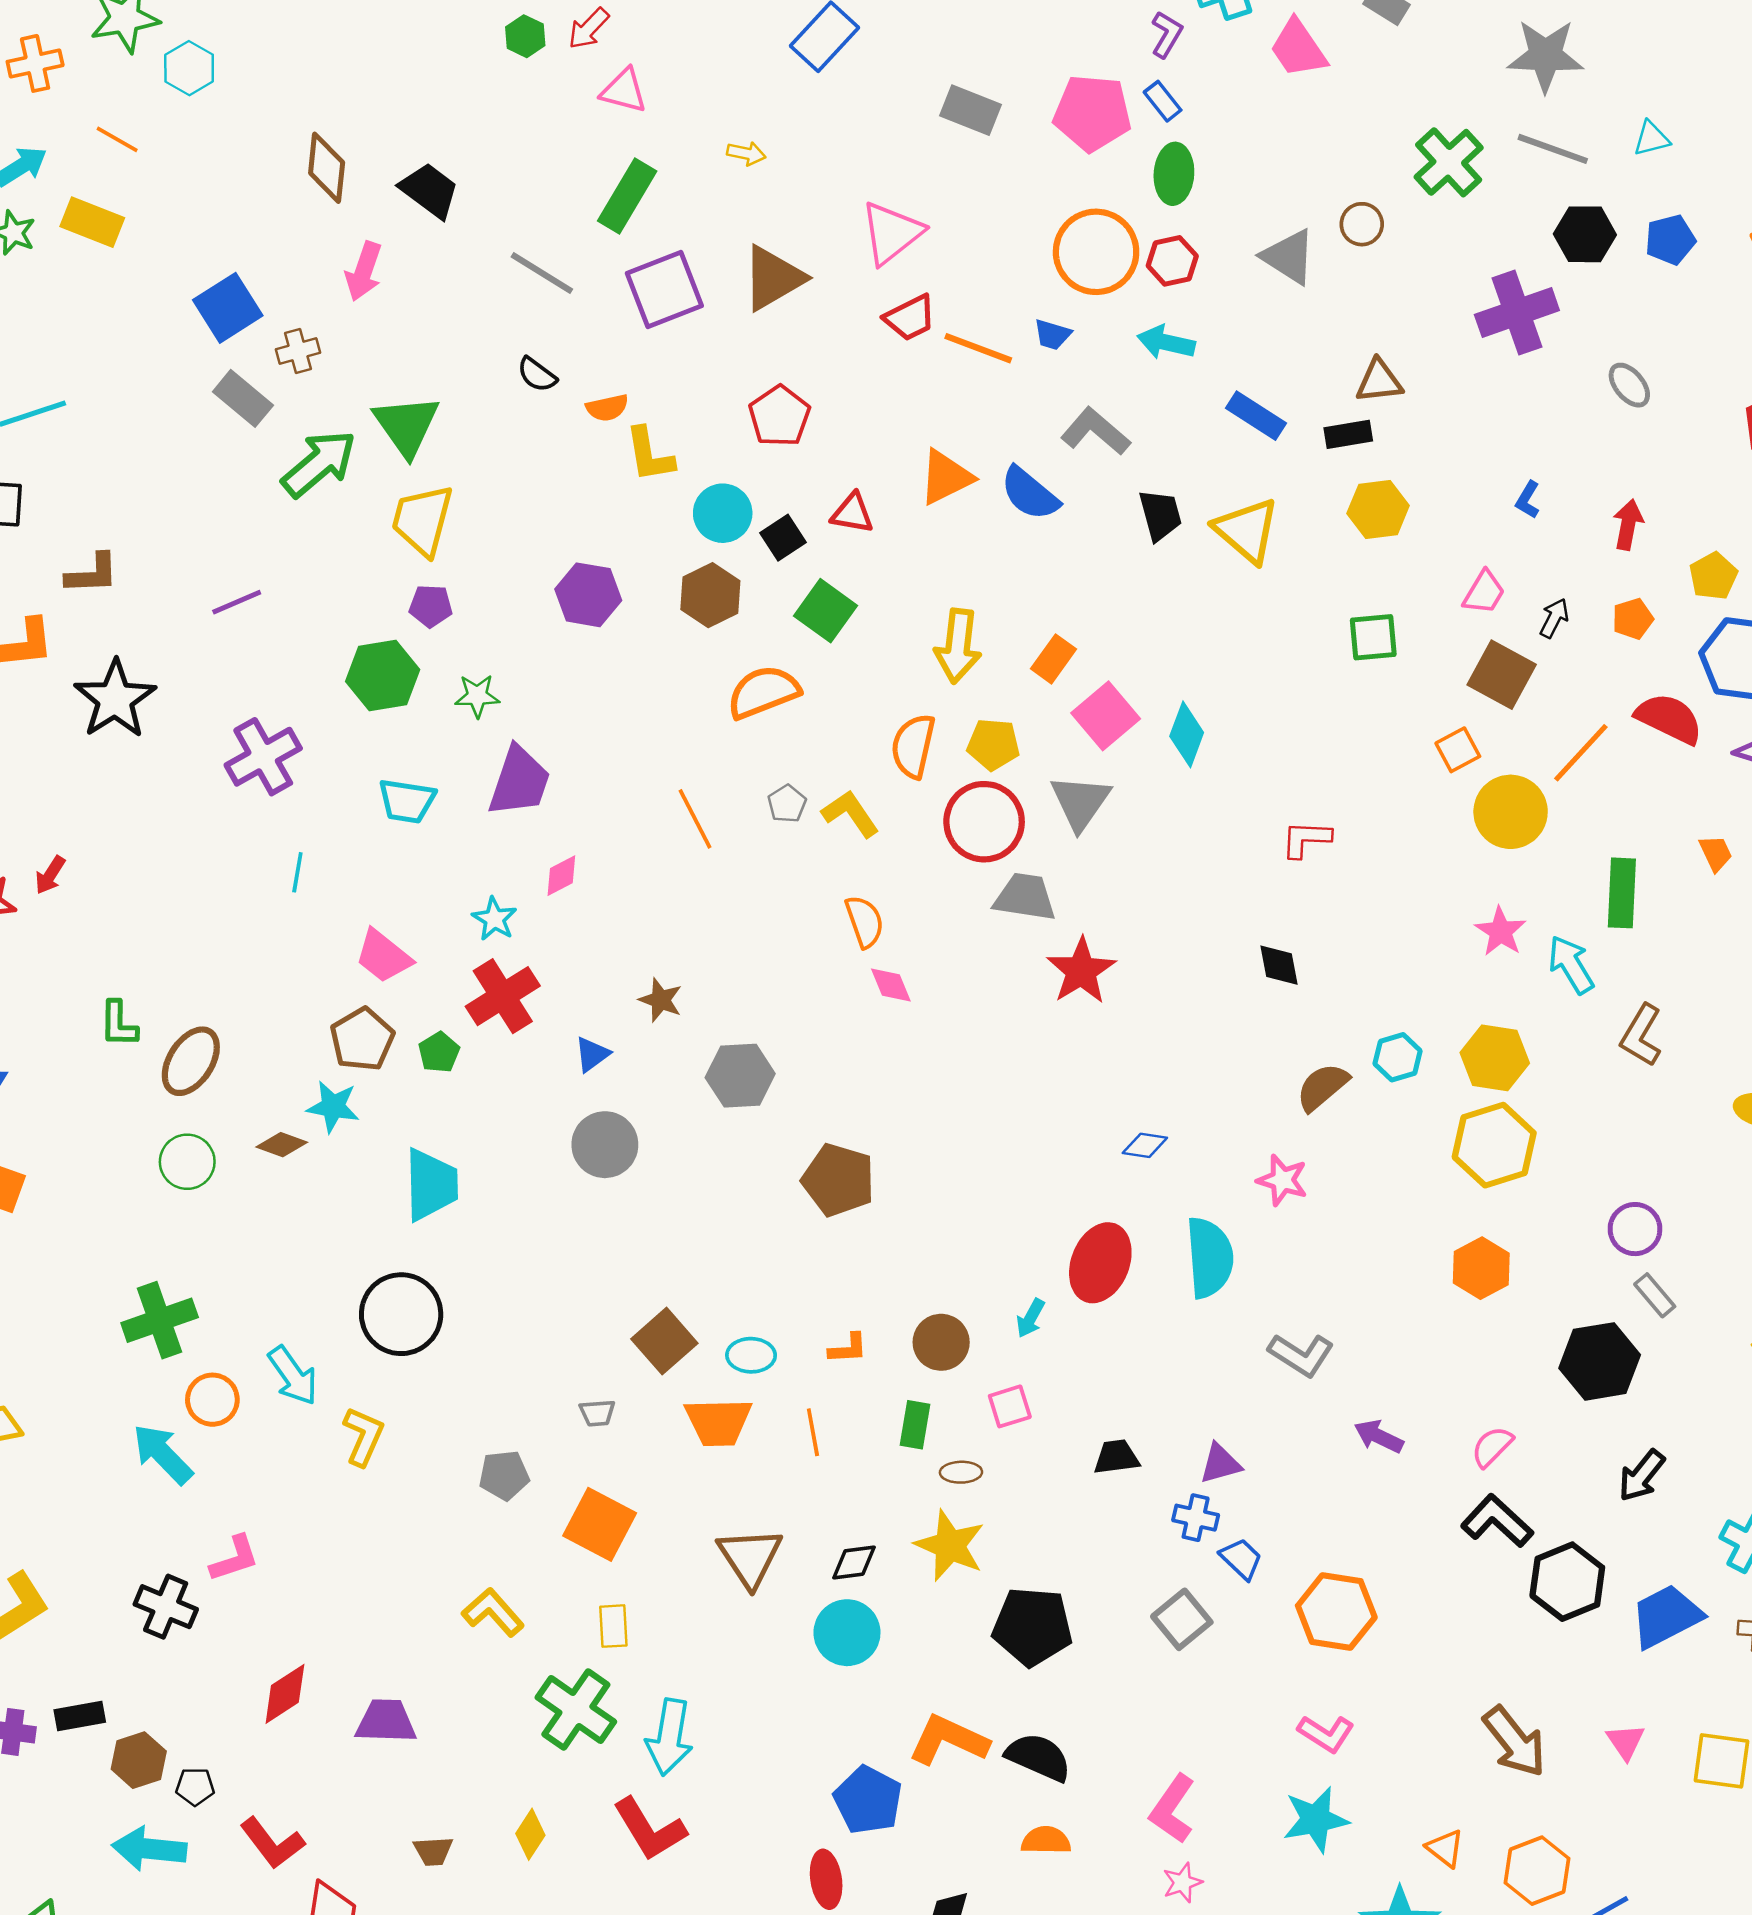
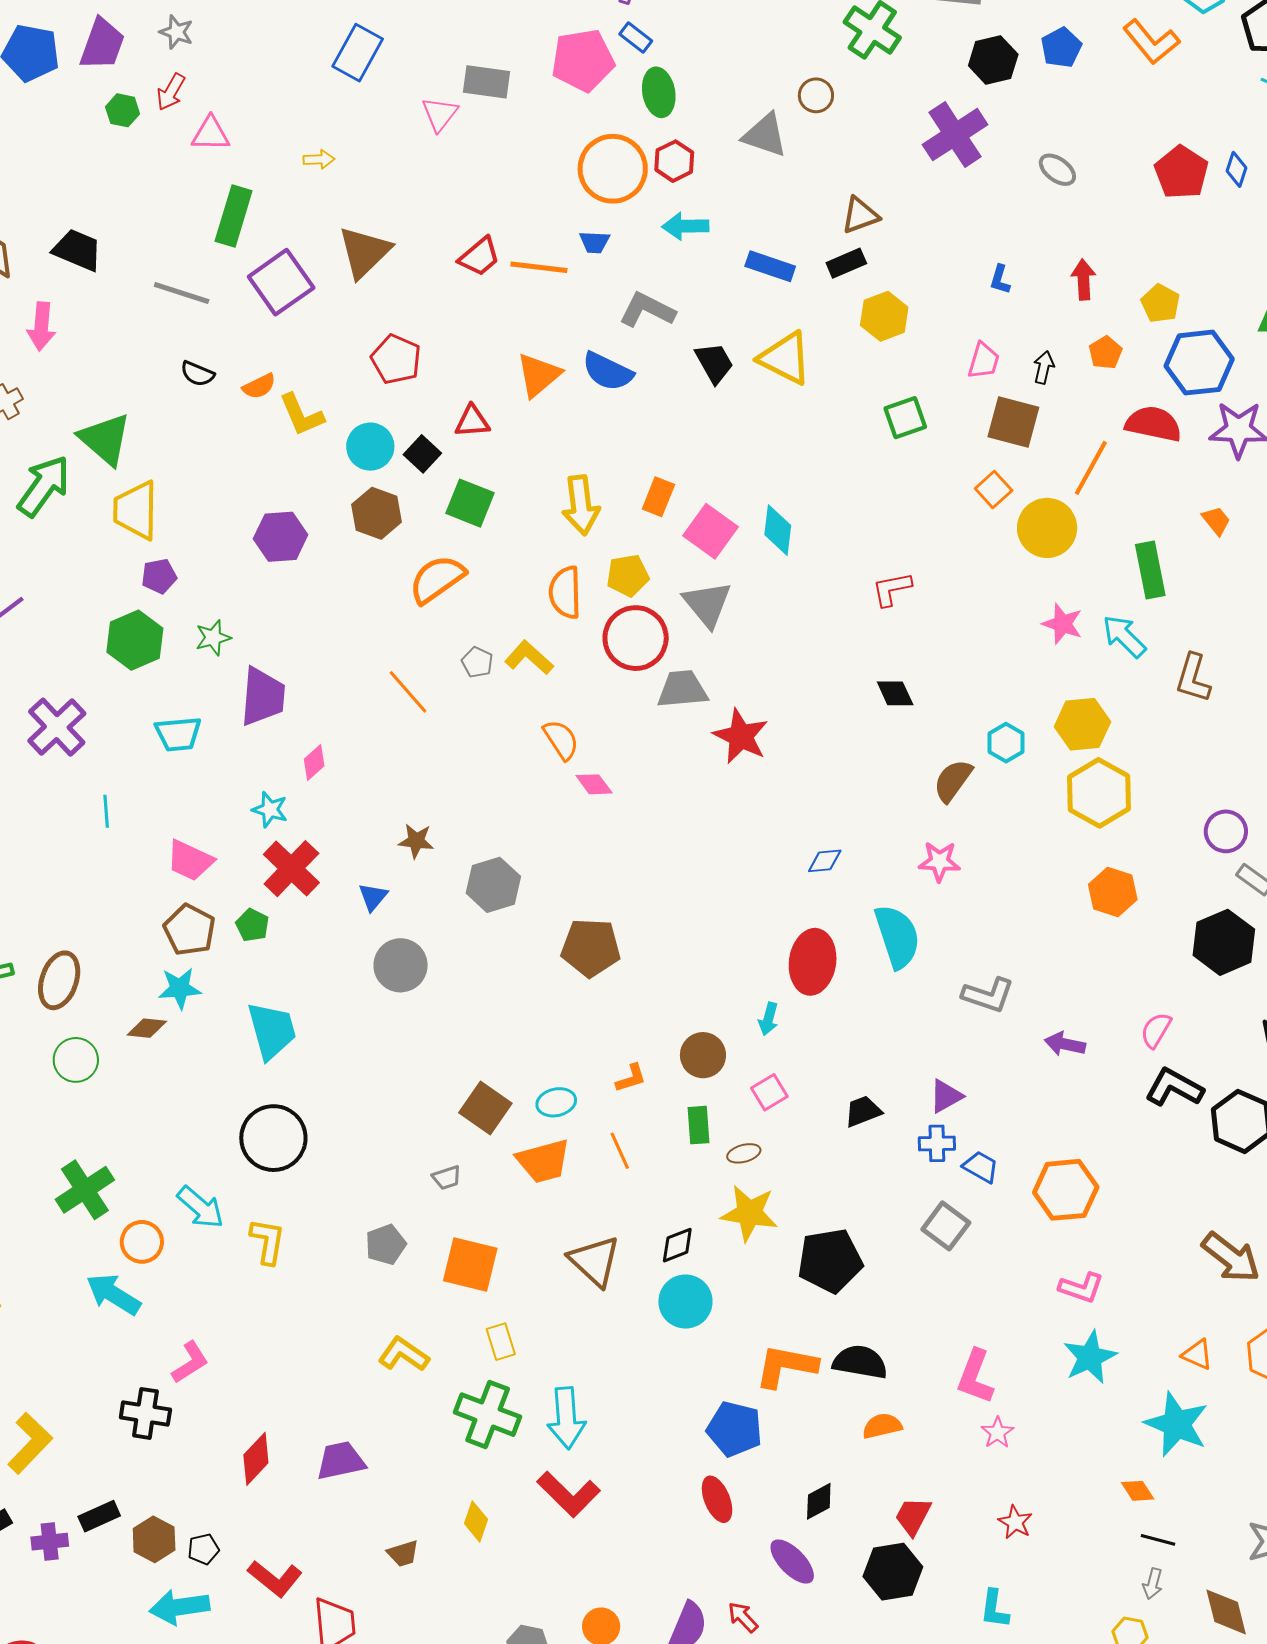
pink triangle: (892, 233) -> (440, 114), moved, size x0.7

